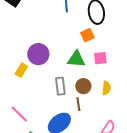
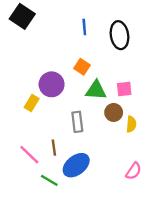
orange square: (87, 35) -> (82, 67), moved, turned -32
brown circle: (83, 86) -> (114, 112), moved
brown line: (78, 104) -> (54, 148), moved

